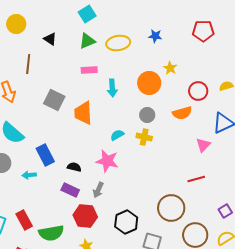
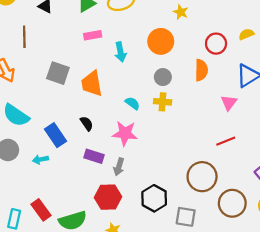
yellow star: (170, 68) -> (181, 12), moved
orange semicircle: (182, 113) -> (201, 70), turned -66
cyan semicircle: (117, 135) -> (132, 103), turned 72
black semicircle: (74, 167) -> (87, 123), moved, turned 48
purple rectangle: (70, 190) -> (94, 156), moved

